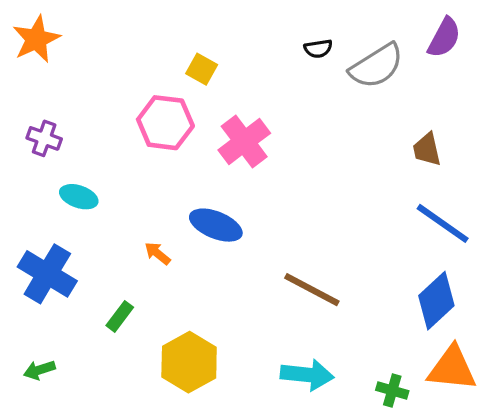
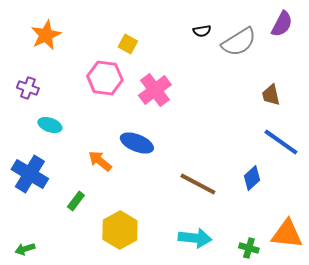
orange star: (36, 39) -> (46, 35), moved
orange arrow: (158, 253) -> (100, 161), size x1.4
blue diamond: (436, 301) -> (252, 178), moved, size x0.7
green arrow: (39, 370) -> (25, 249), moved

